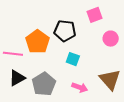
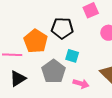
gray pentagon: (44, 84) -> (54, 71), moved

